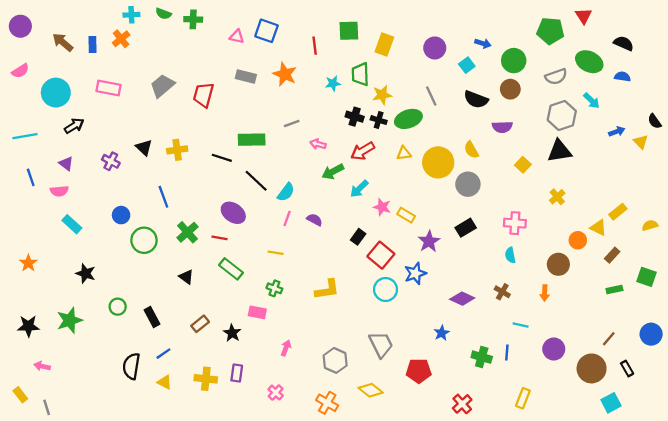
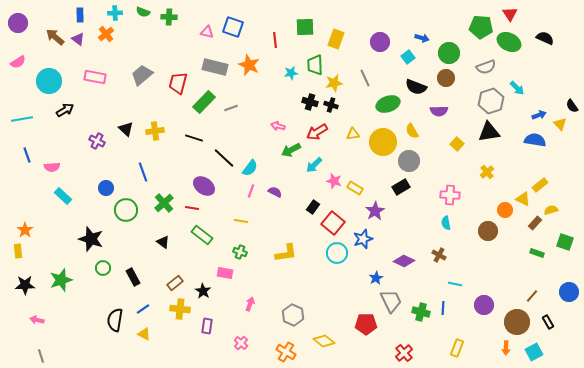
blue rectangle: (92, 45) -> (80, 15), moved
green ellipse: (589, 62) -> (509, 42), moved
gray rectangle: (246, 77) -> (215, 67), size x1.4
blue semicircle: (622, 77) -> (535, 140), moved, size x1.5
gray line: (431, 96) -> (365, 78), moved
green ellipse: (408, 119) -> (388, 104), moved
gray line: (292, 124) -> (231, 108), moved
green rectangle: (252, 140) -> (204, 102), moved, turned -45
purple triangle: (66, 164) -> (78, 39), moved
yellow semicircle: (650, 225) -> (551, 210), moved
black rectangle: (466, 228) -> (401, 187), moved
black star: (86, 273) -> (91, 239), moved, size x1.4
green rectangle: (614, 289) -> (537, 253), turned 32
orange arrow: (545, 293) -> (506, 348), moved
blue star: (442, 333) -> (376, 278), moved
gray trapezoid: (381, 344) -> (391, 301), moved
yellow cross: (206, 379) -> (180, 309), moved
yellow rectangle: (20, 395) -> (18, 251), moved, turned 32

